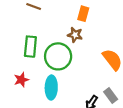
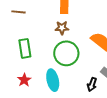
green circle: (58, 56) -> (66, 53), moved

